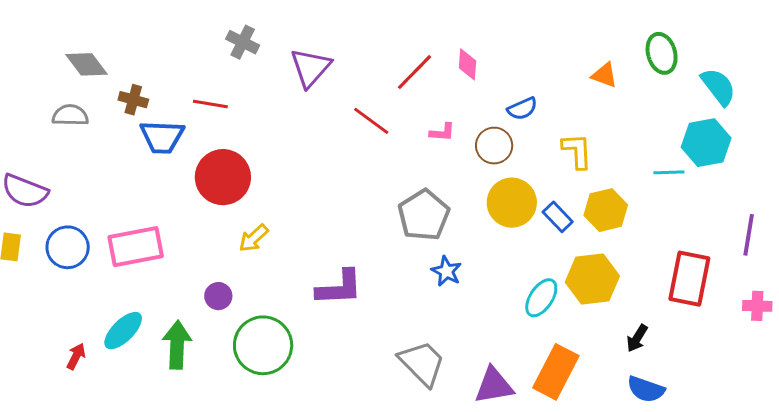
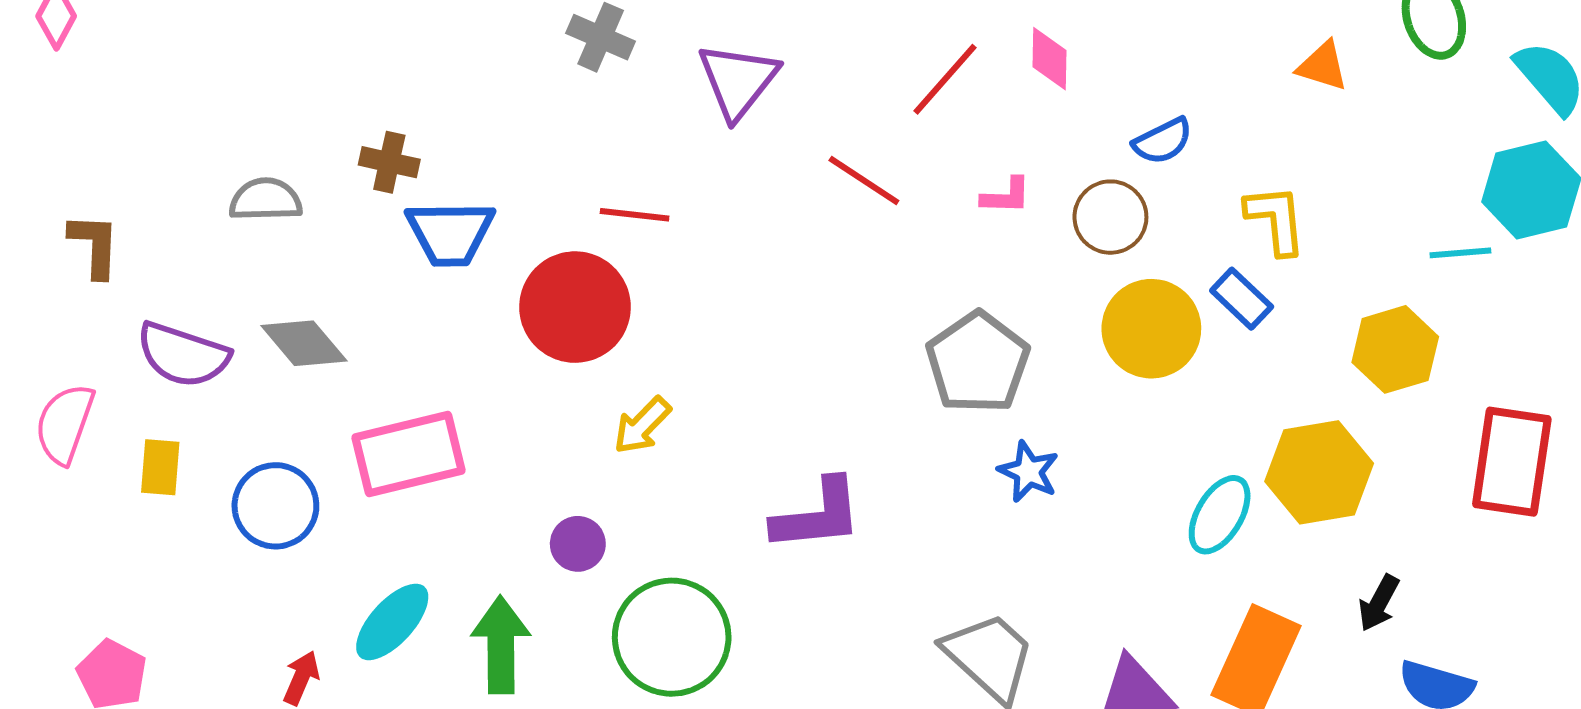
gray diamond: (87, 64) -> (304, 343), moved
red line: (210, 104) -> (635, 215), moved
yellow hexagon: (606, 210) -> (1395, 349), moved
blue rectangle: (558, 217) -> (1242, 299), moved
blue circle: (68, 247) -> (275, 506), moved
black arrow: (637, 338) -> (1379, 603), moved

